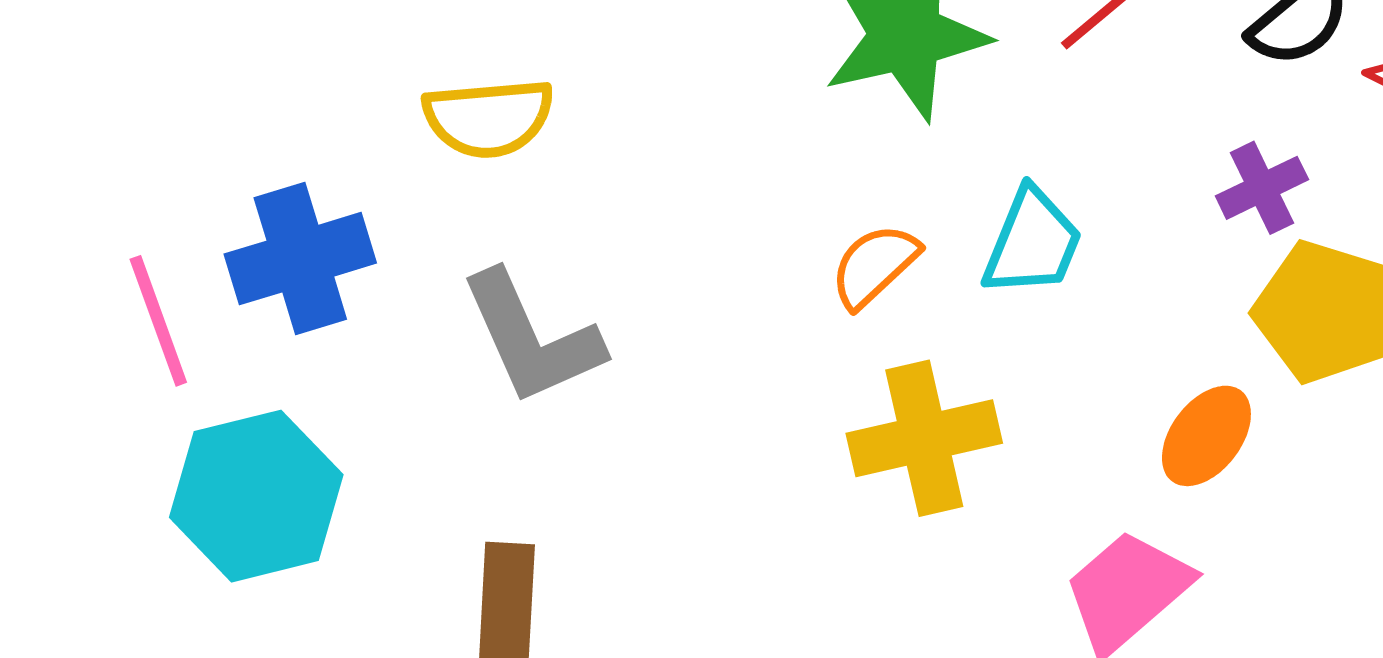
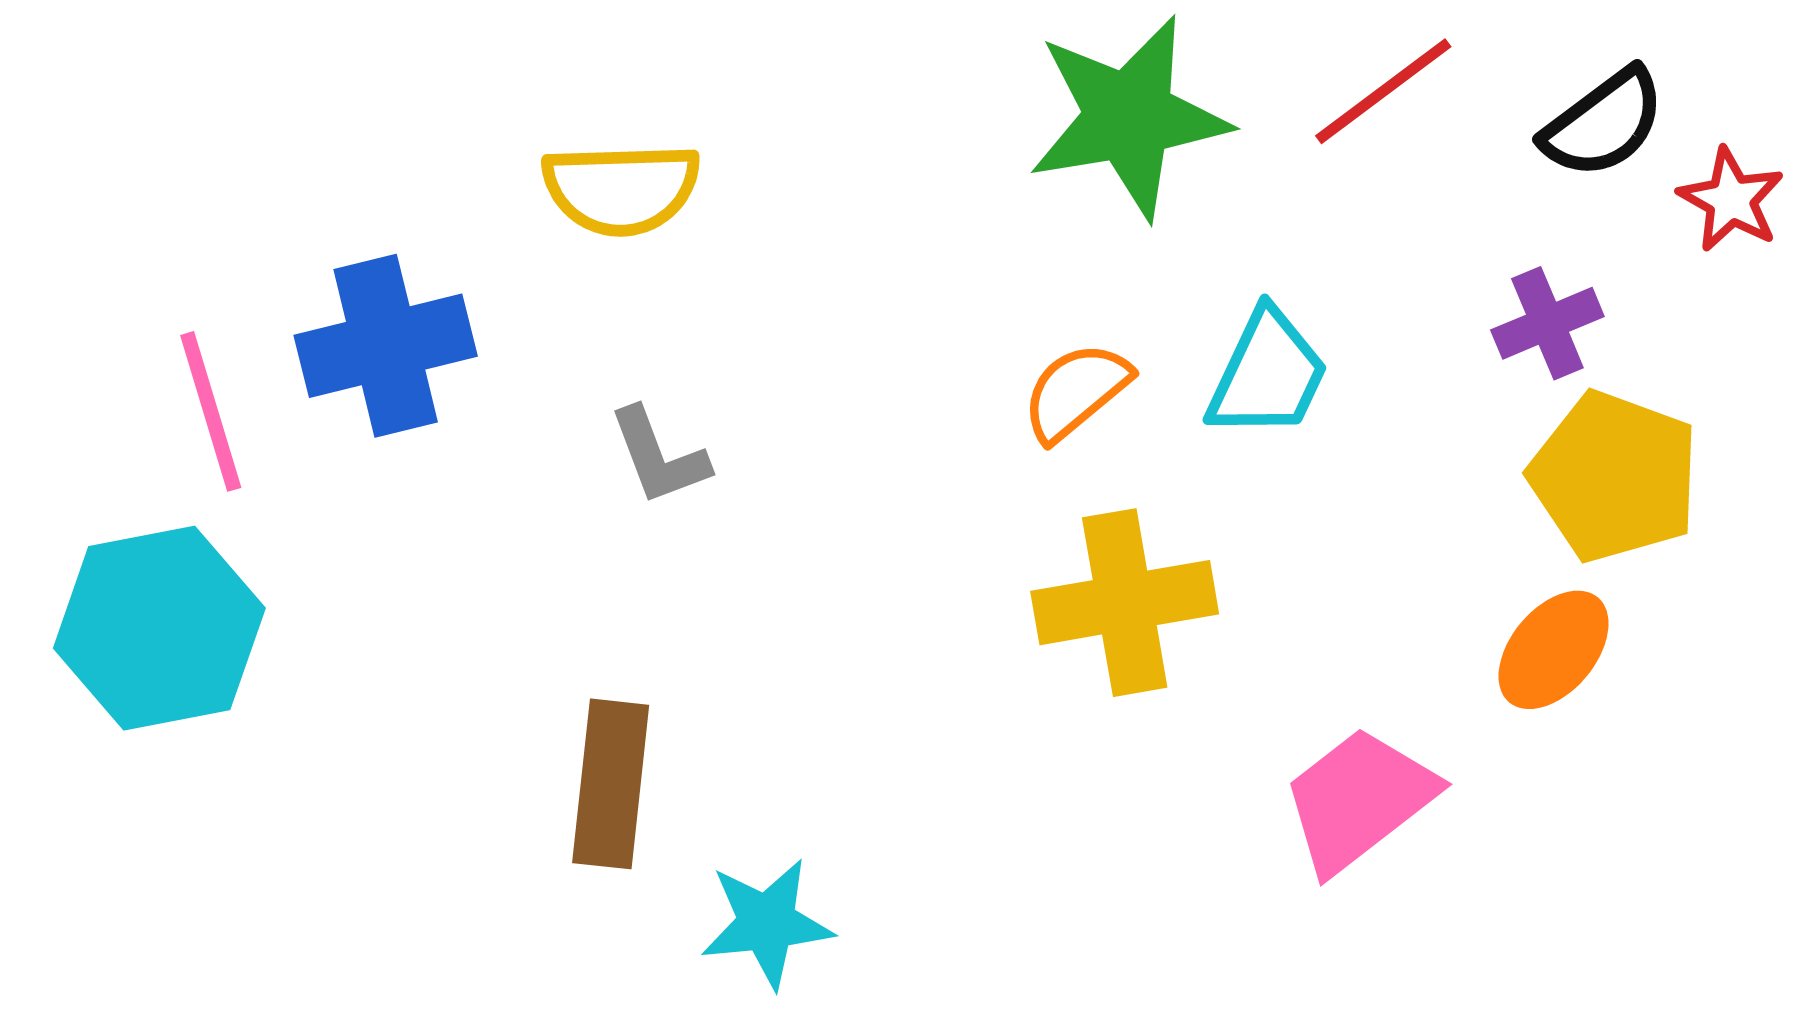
gray L-shape: (532, 338) -> (659, 456), size x0.6
orange ellipse: (1206, 436) -> (1554, 650), moved
cyan hexagon: (256, 496) -> (159, 628), moved

